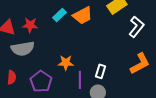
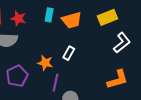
cyan rectangle: (59, 15) -> (49, 15), turned -48
white rectangle: (100, 71) -> (69, 53), moved

